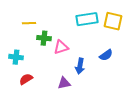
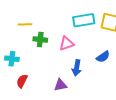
pink triangle: (61, 47) -> (67, 44), moved
red semicircle: (26, 79) -> (22, 81), turned -32

